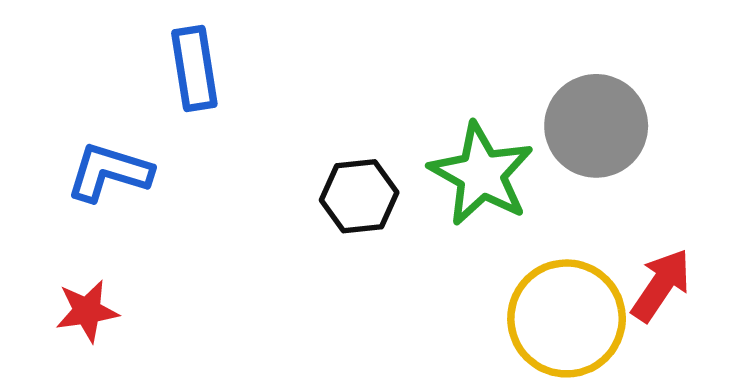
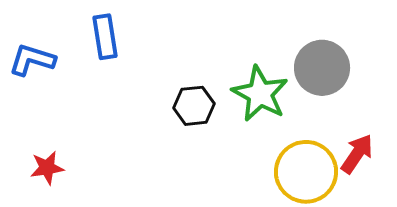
blue L-shape: (109, 172) -> (32, 60), moved

